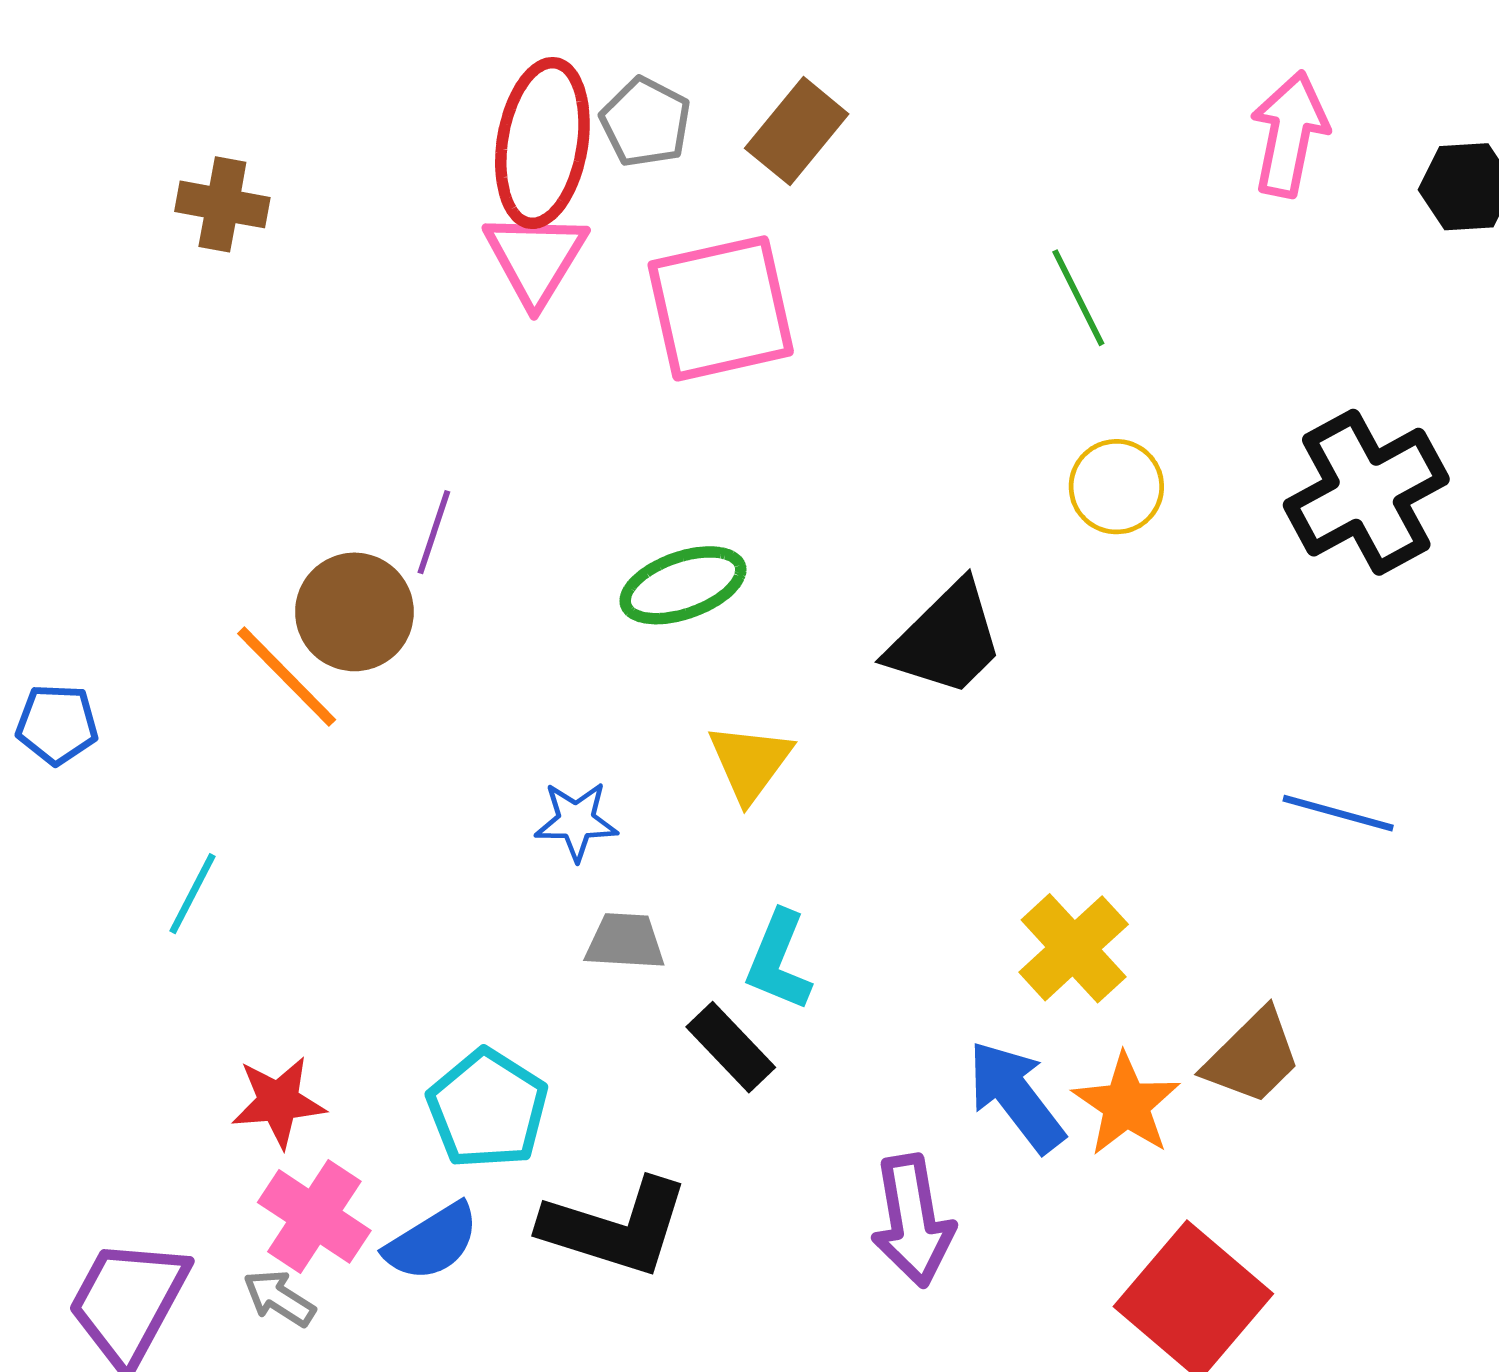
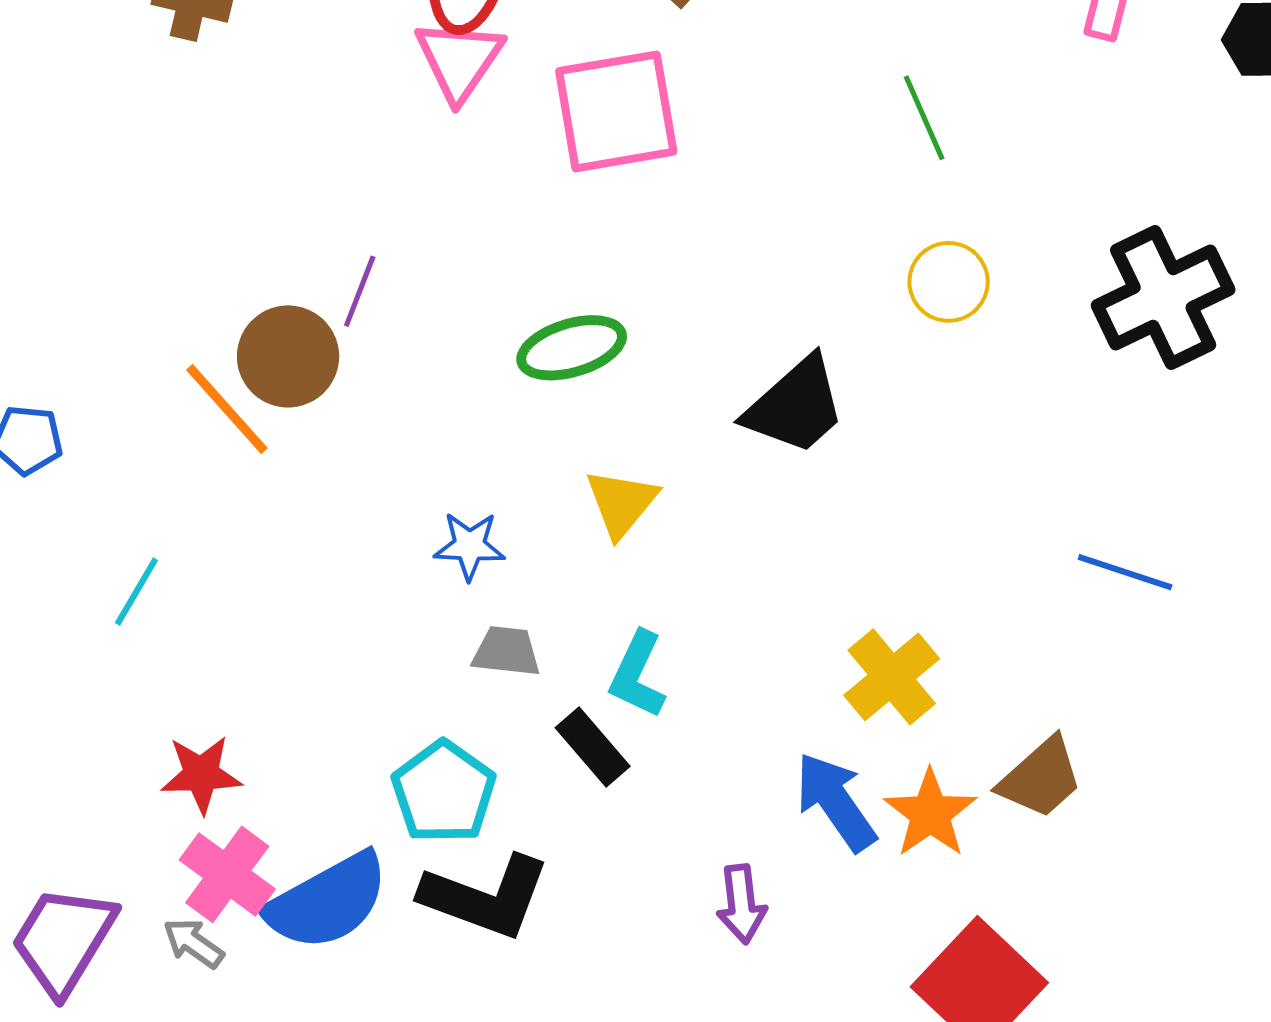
cyan pentagon: (487, 1109) -> (444, 792), moved
purple arrow: (913, 1221) -> (741, 904), size x0.7
blue semicircle: (432, 1242) -> (327, 901), size x1.5

